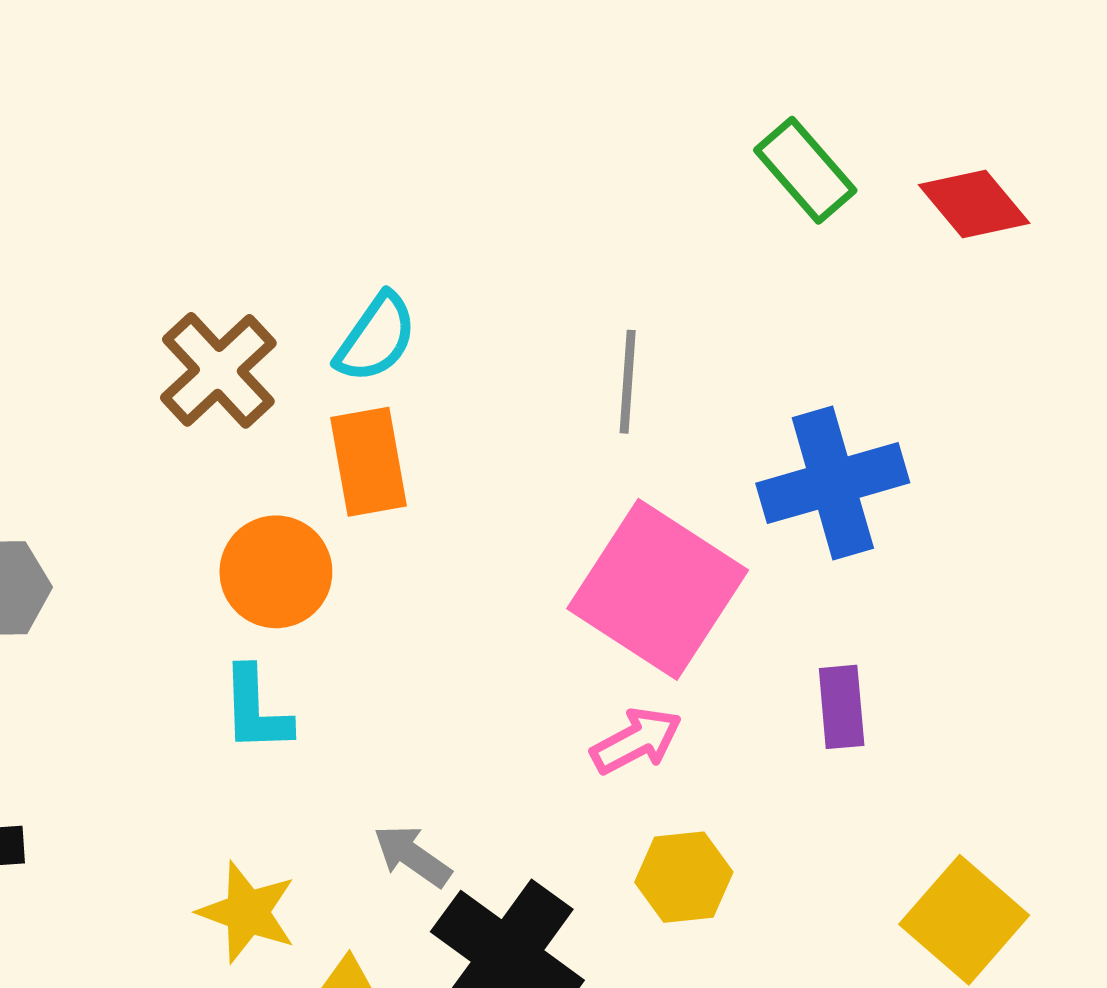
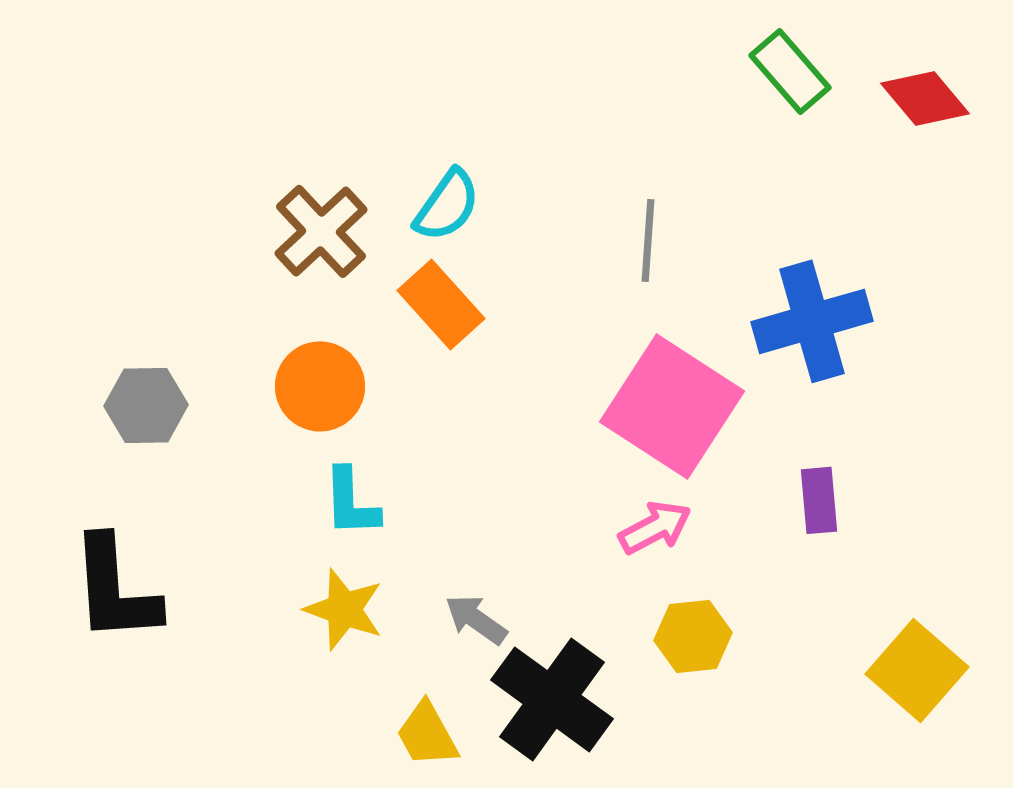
orange rectangle: (369, 462) -> (441, 304), turned -32
orange circle: (276, 572) -> (320, 386), moved
yellow star: (247, 912) -> (344, 609), moved

